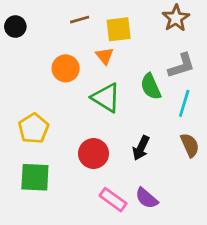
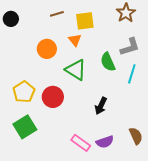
brown semicircle: (190, 145) -> (136, 136), moved
red circle: (94, 154) -> (53, 97), moved
green square: (35, 177) -> (25, 127), turned -35
purple semicircle: (147, 198) -> (105, 142), turned -60

